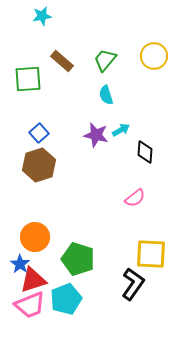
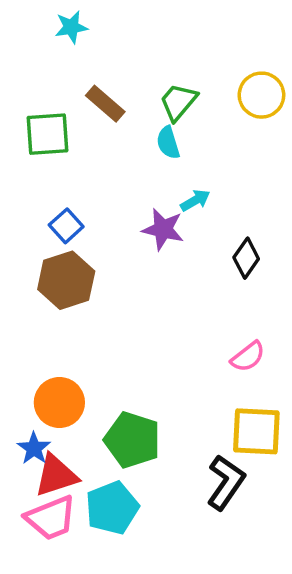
cyan semicircle: (106, 95) -> (168, 143), moved
cyan arrow: (121, 130) -> (195, 200), moved
black diamond: (145, 152) -> (246, 258), turned 30
pink semicircle: (135, 198) -> (248, 357), moved

